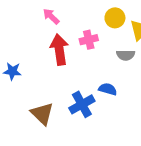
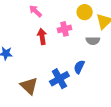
red arrow: (59, 50) -> (42, 37), size x0.7
blue semicircle: (108, 89) -> (79, 67), turned -80

